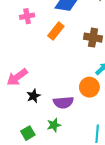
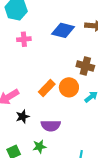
orange rectangle: (56, 31) -> (47, 88), moved
orange circle: (89, 87) -> (69, 87), moved

